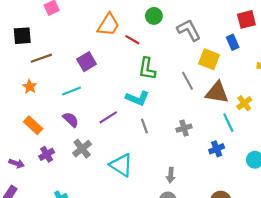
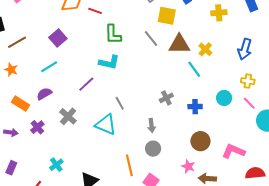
purple semicircle: (71, 120) -> (44, 94), moved, turned -63
gray line: (144, 126) -> (120, 103), moved
gray cross: (184, 128) -> (166, 98), moved
blue cross: (217, 149) -> (195, 107), moved, turned 32
purple arrow: (17, 163) -> (11, 132), moved

